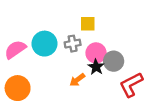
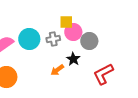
pink circle: (96, 53) -> (73, 32), moved
gray circle: (114, 61) -> (89, 41), moved

